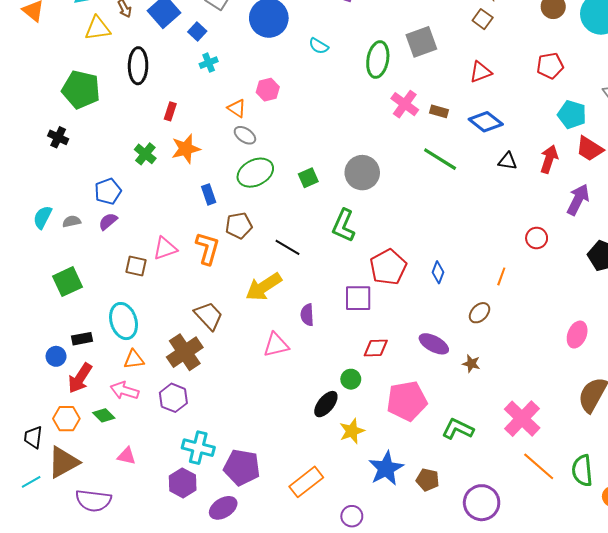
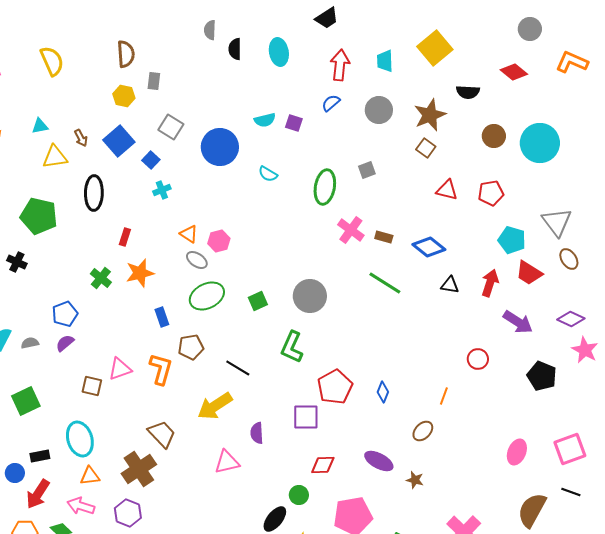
gray square: (421, 42) -> (367, 170), size x0.6
red triangle: (481, 72) -> (447, 190), moved, turned 35
pink hexagon: (268, 90) -> (219, 241), moved
purple arrow: (578, 200) -> (518, 322), turned 96

